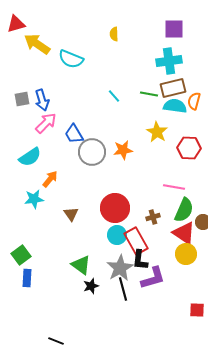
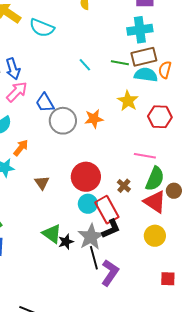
brown cross: (153, 217) -> (124, 186), turned -32
yellow circle: (186, 254) -> (155, 236), moved
black L-shape: (140, 260) -> (111, 229), turned -120
purple L-shape: (153, 278) -> (110, 273), moved, turned -40
black star: (91, 286) -> (66, 242), moved

